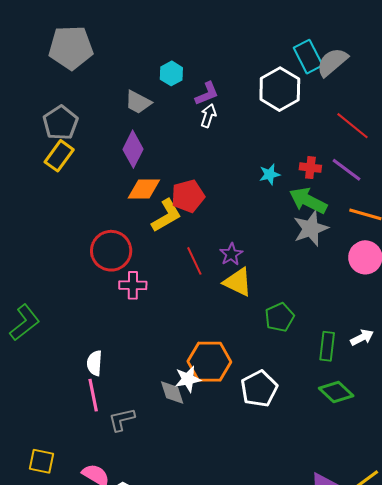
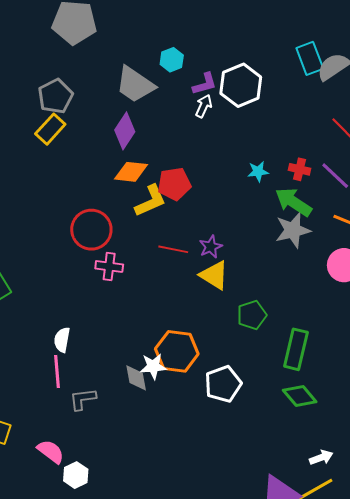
white hexagon: (280, 89) -> (241, 85), moved
gray trapezoid: (138, 102) -> (135, 85), size x1.5
red line: (194, 261) -> (173, 249), turned -60
white arrow: (362, 337) -> (321, 457), moved
green rectangle: (327, 346) -> (296, 349), size x1.4

